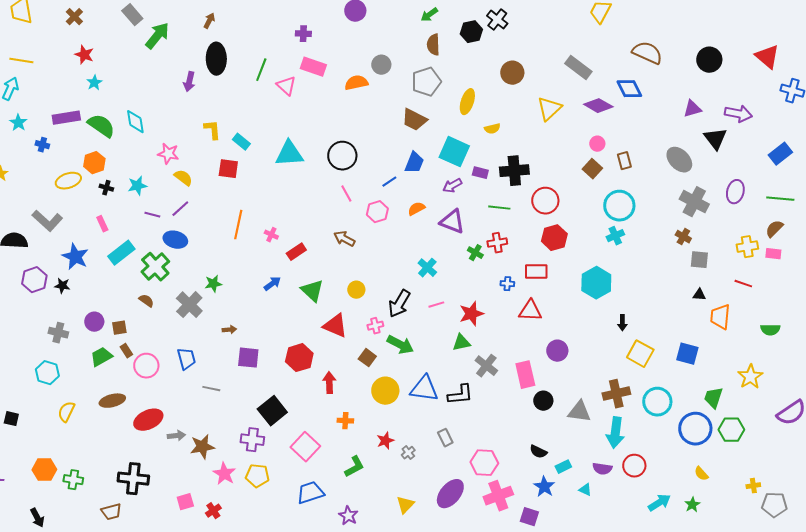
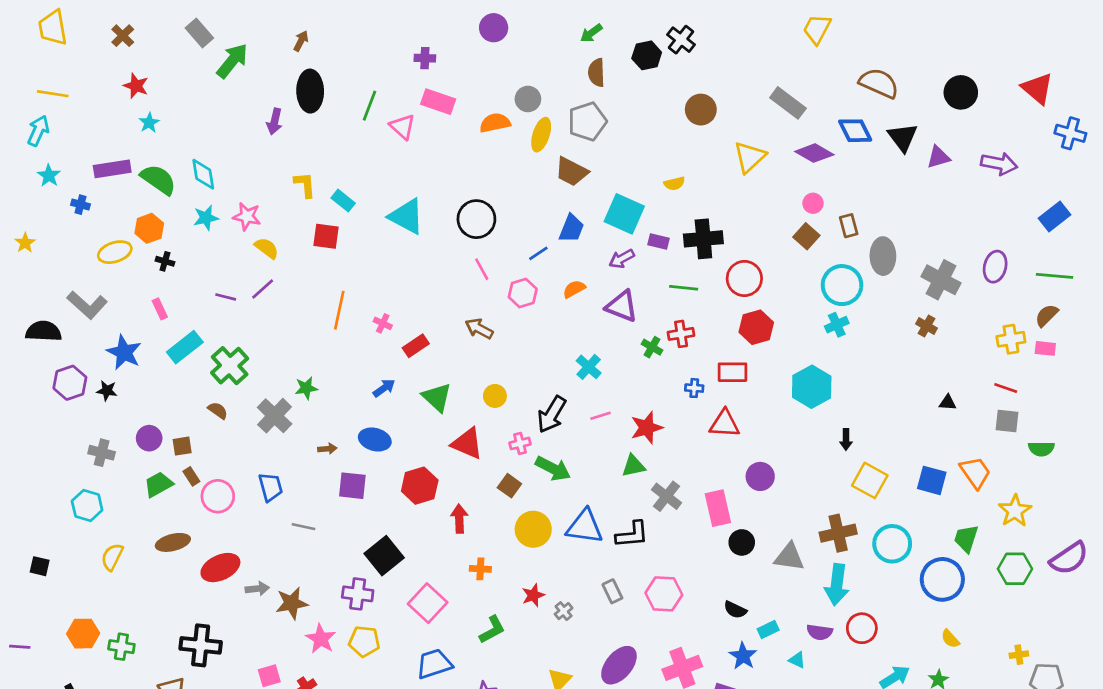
yellow ellipse: (467, 102) -> (541, 135), moved
black triangle: (715, 139) -> (903, 137), moved
cyan triangle: (289, 154) -> (406, 216), turned 32
gray ellipse: (679, 160) -> (883, 256), moved, turned 44
cyan star: (137, 186) -> (206, 218), moved
blue ellipse: (175, 240) -> (375, 439), moved
gray square: (699, 260) -> (1007, 421), moved
orange trapezoid: (720, 317) -> (975, 472), moved, turned 140
green hexagon: (731, 430) -> (1015, 569), moved
pink hexagon: (484, 463) -> (664, 594), moved

